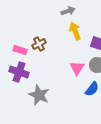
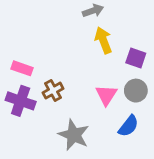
brown cross: (39, 44) -> (53, 91), moved
gray star: (39, 95) -> (74, 135), moved

